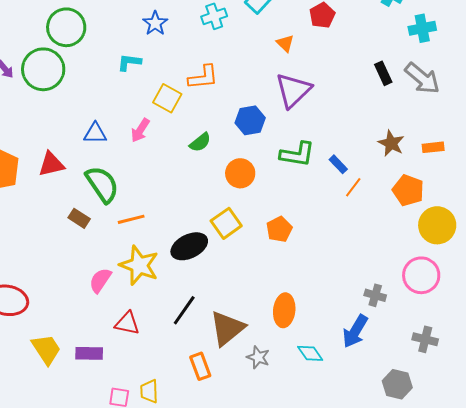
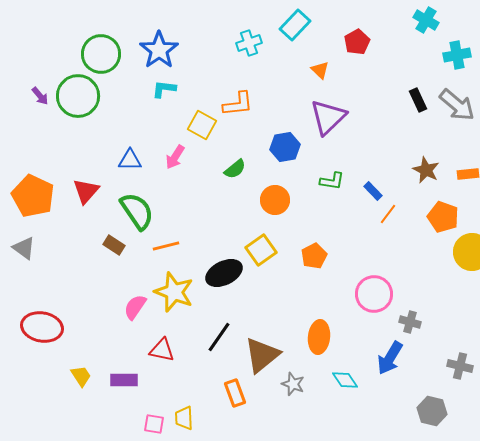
blue star: (155, 23) -> (159, 50), moved, size x1.5
green L-shape: (297, 154) -> (332, 181), size x0.7
red triangle: (51, 164) -> (86, 191), turned -36
pink circle: (421, 275) -> (374, 294), moved
yellow trapezoid: (46, 349) -> (81, 376), size x0.7

